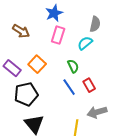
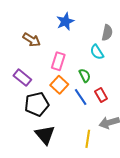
pink rectangle: (58, 35) -> (58, 61), moved
cyan semicircle: (85, 43) -> (97, 52), turned -84
orange square: (37, 64) -> (59, 85), moved

